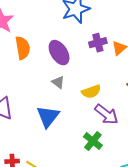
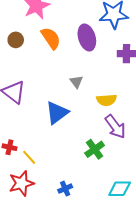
orange semicircle: (23, 48) -> (51, 38), turned -40
purple ellipse: (59, 53) -> (87, 37), moved

